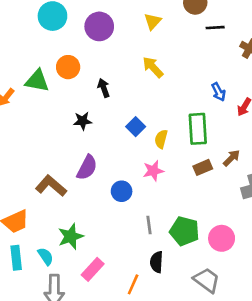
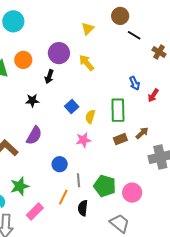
purple circle: (99, 26) -> (59, 53), moved
black line: (215, 28) -> (134, 35), turned 32
black arrow: (104, 88) -> (49, 77), turned -144
blue circle: (122, 191) -> (60, 164), moved
orange line: (133, 284) -> (63, 197), moved

